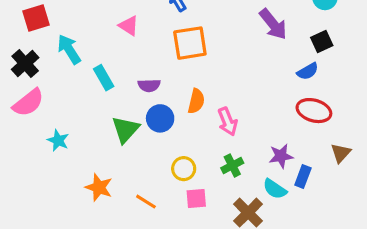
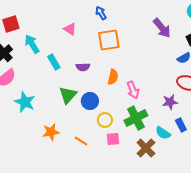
blue circle: (160, 118) -> (90, 101), moved
cyan star: (58, 140) -> (25, 102), size x1.5
purple star: (281, 156) -> (170, 102), moved
green cross: (232, 165) -> (136, 118), size x1.6
blue rectangle: (303, 176) -> (181, 125), turned -48
orange star: (99, 187) -> (51, 132), turned -30

